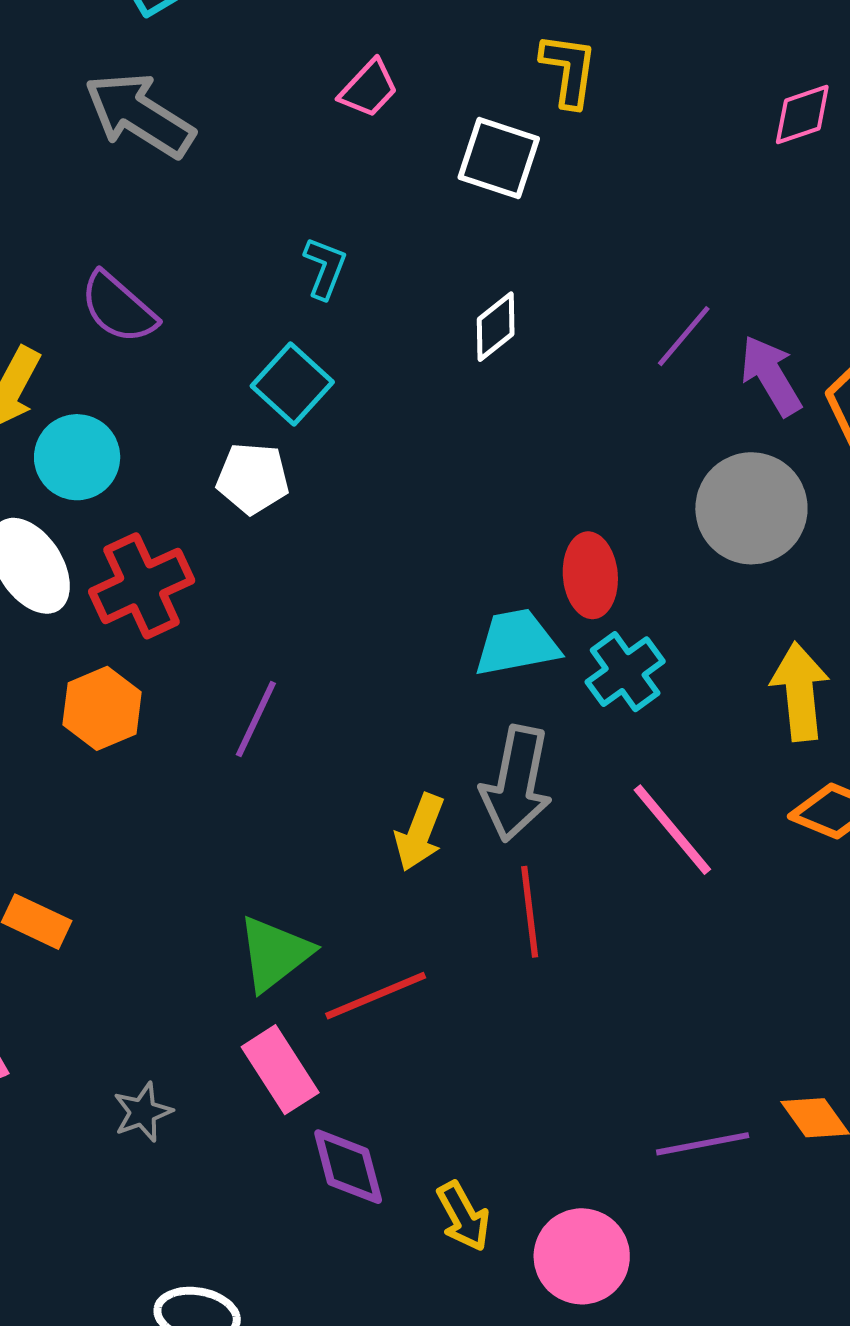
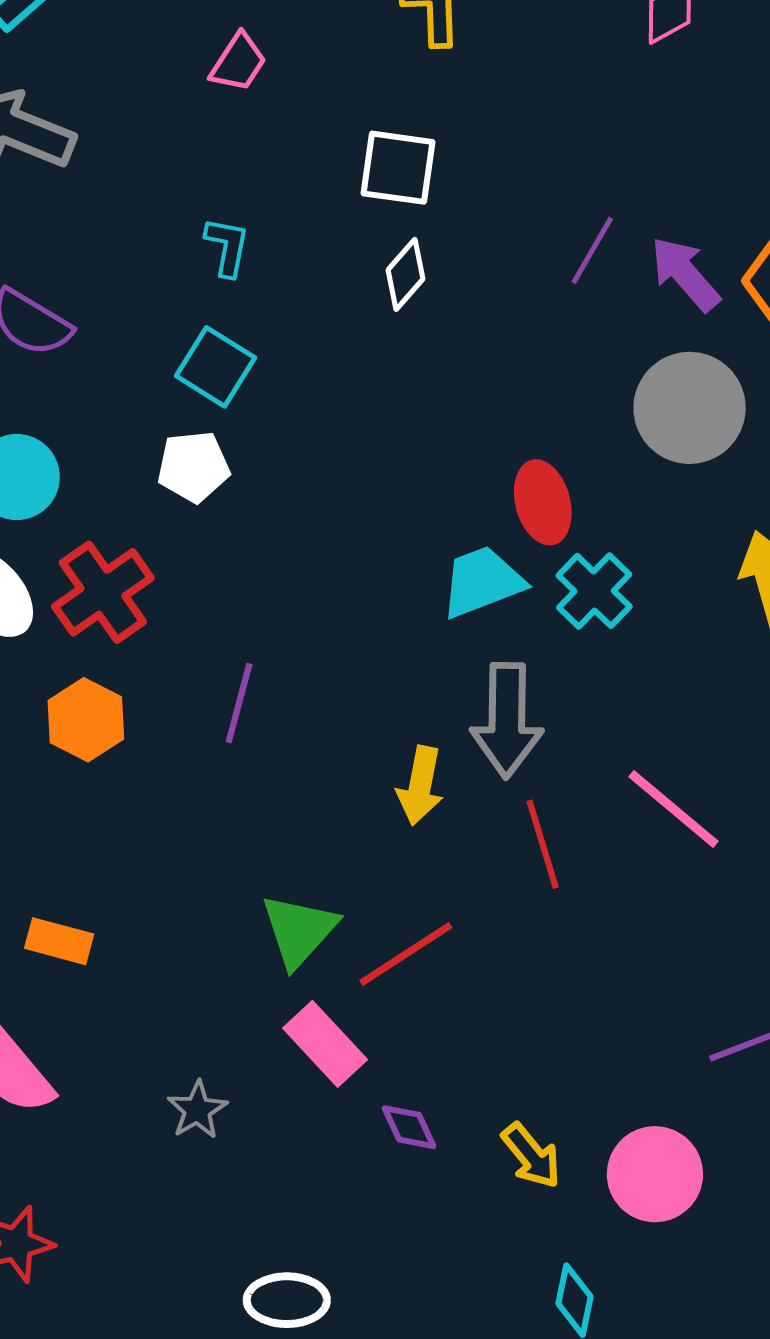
white square: (499, 158) -> (398, 168), moved
pink line: (672, 830) -> (673, 809), moved
purple diamond: (348, 1167) -> (409, 1127), size x0.7

